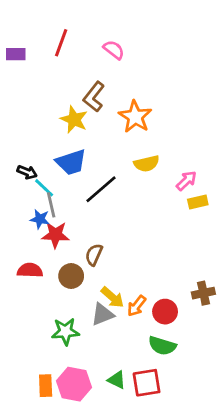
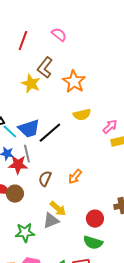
red line: (61, 43) -> (23, 41), moved
blue trapezoid: (71, 162) -> (29, 129), moved
gray line: (51, 205) -> (27, 154), moved
brown circle: (71, 276) -> (15, 194), moved
orange arrow: (137, 306) -> (75, 177), moved

